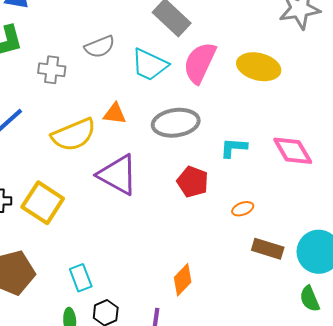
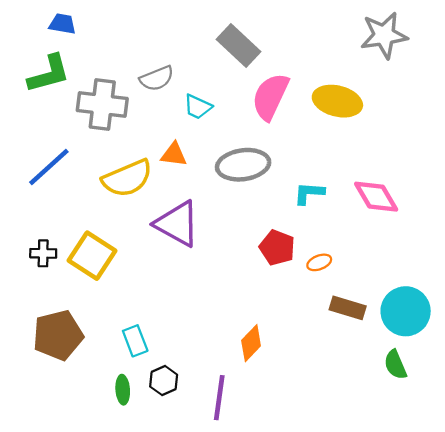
cyan trapezoid: (150, 65) -> (198, 107), moved, size x0.7
gray cross: (52, 70) -> (102, 105), size x1.6
red pentagon: (193, 182) -> (277, 248), moved

